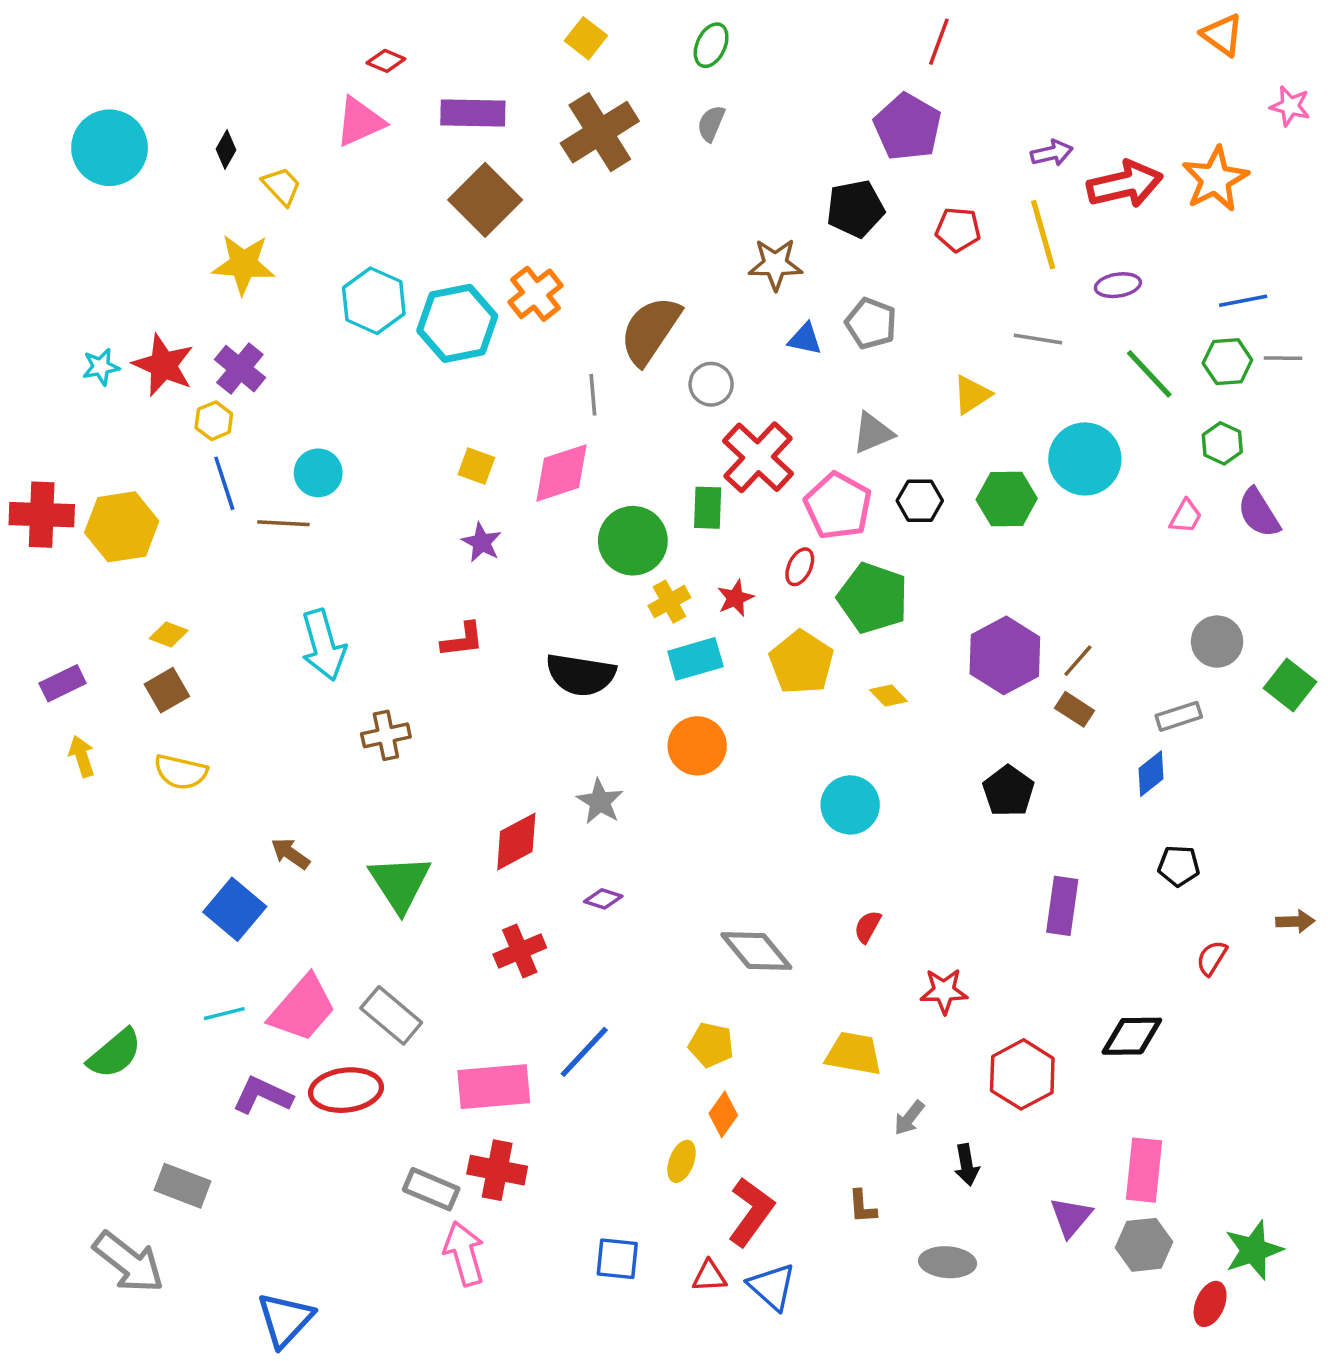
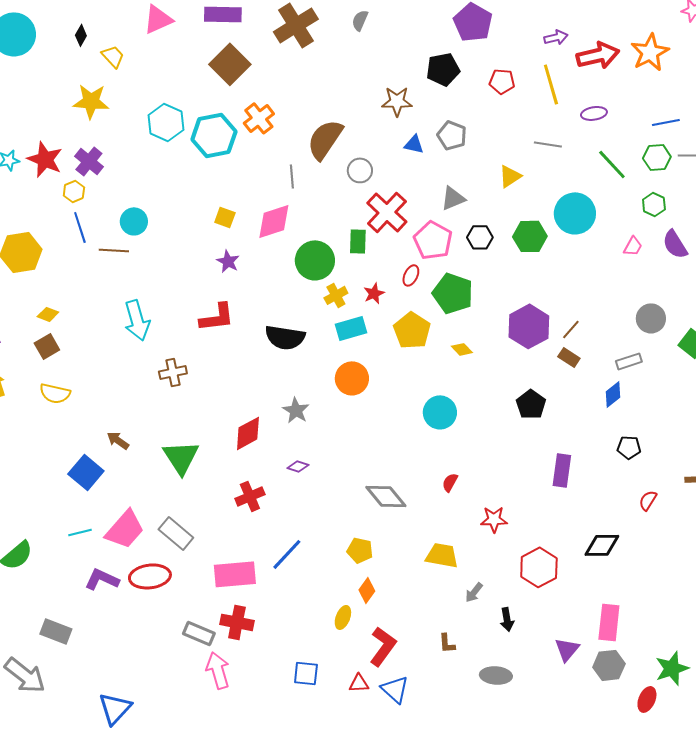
red L-shape: (462, 640) -> (217, 317), size x1.4

